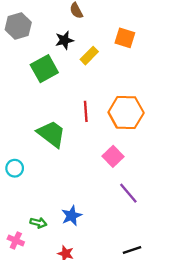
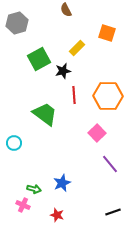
black star: (64, 40) -> (63, 71), moved
pink cross: (16, 241) -> (23, 205), moved

